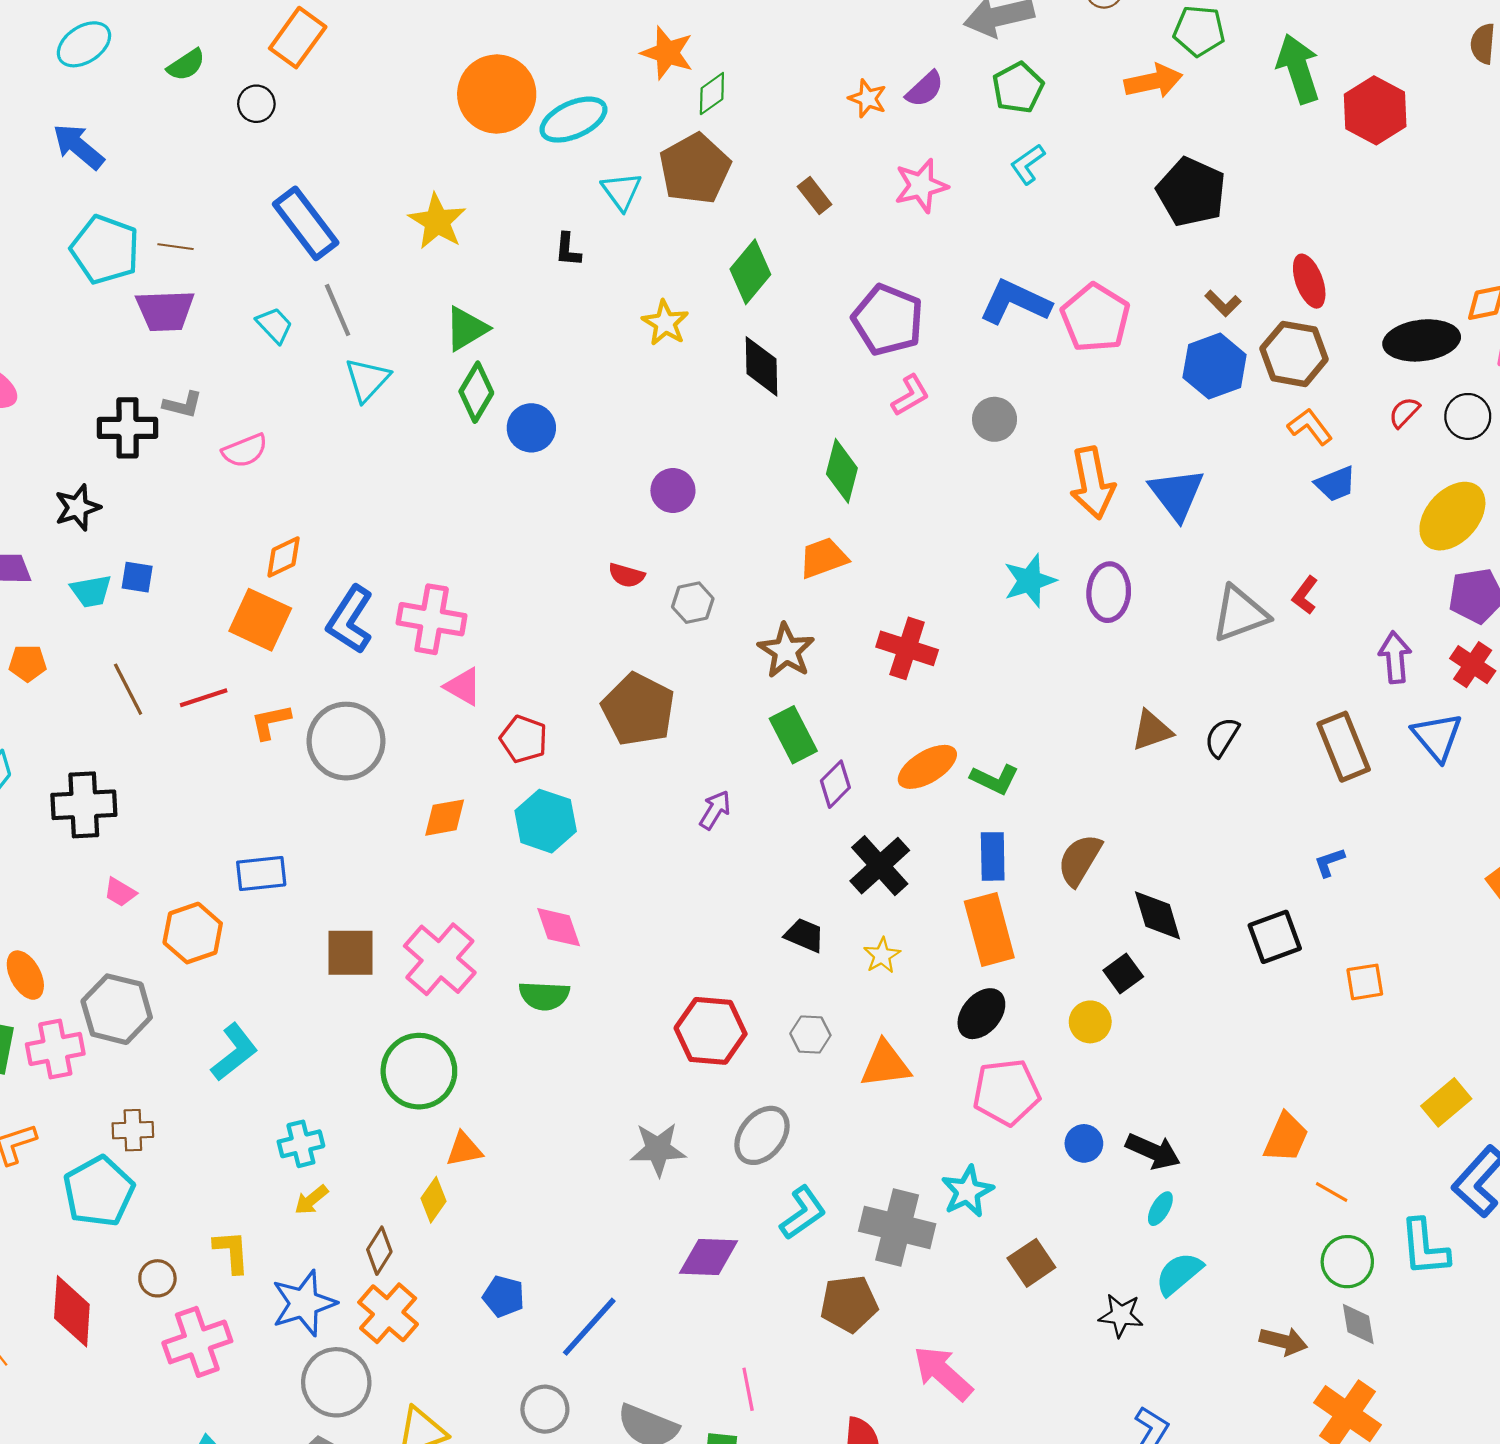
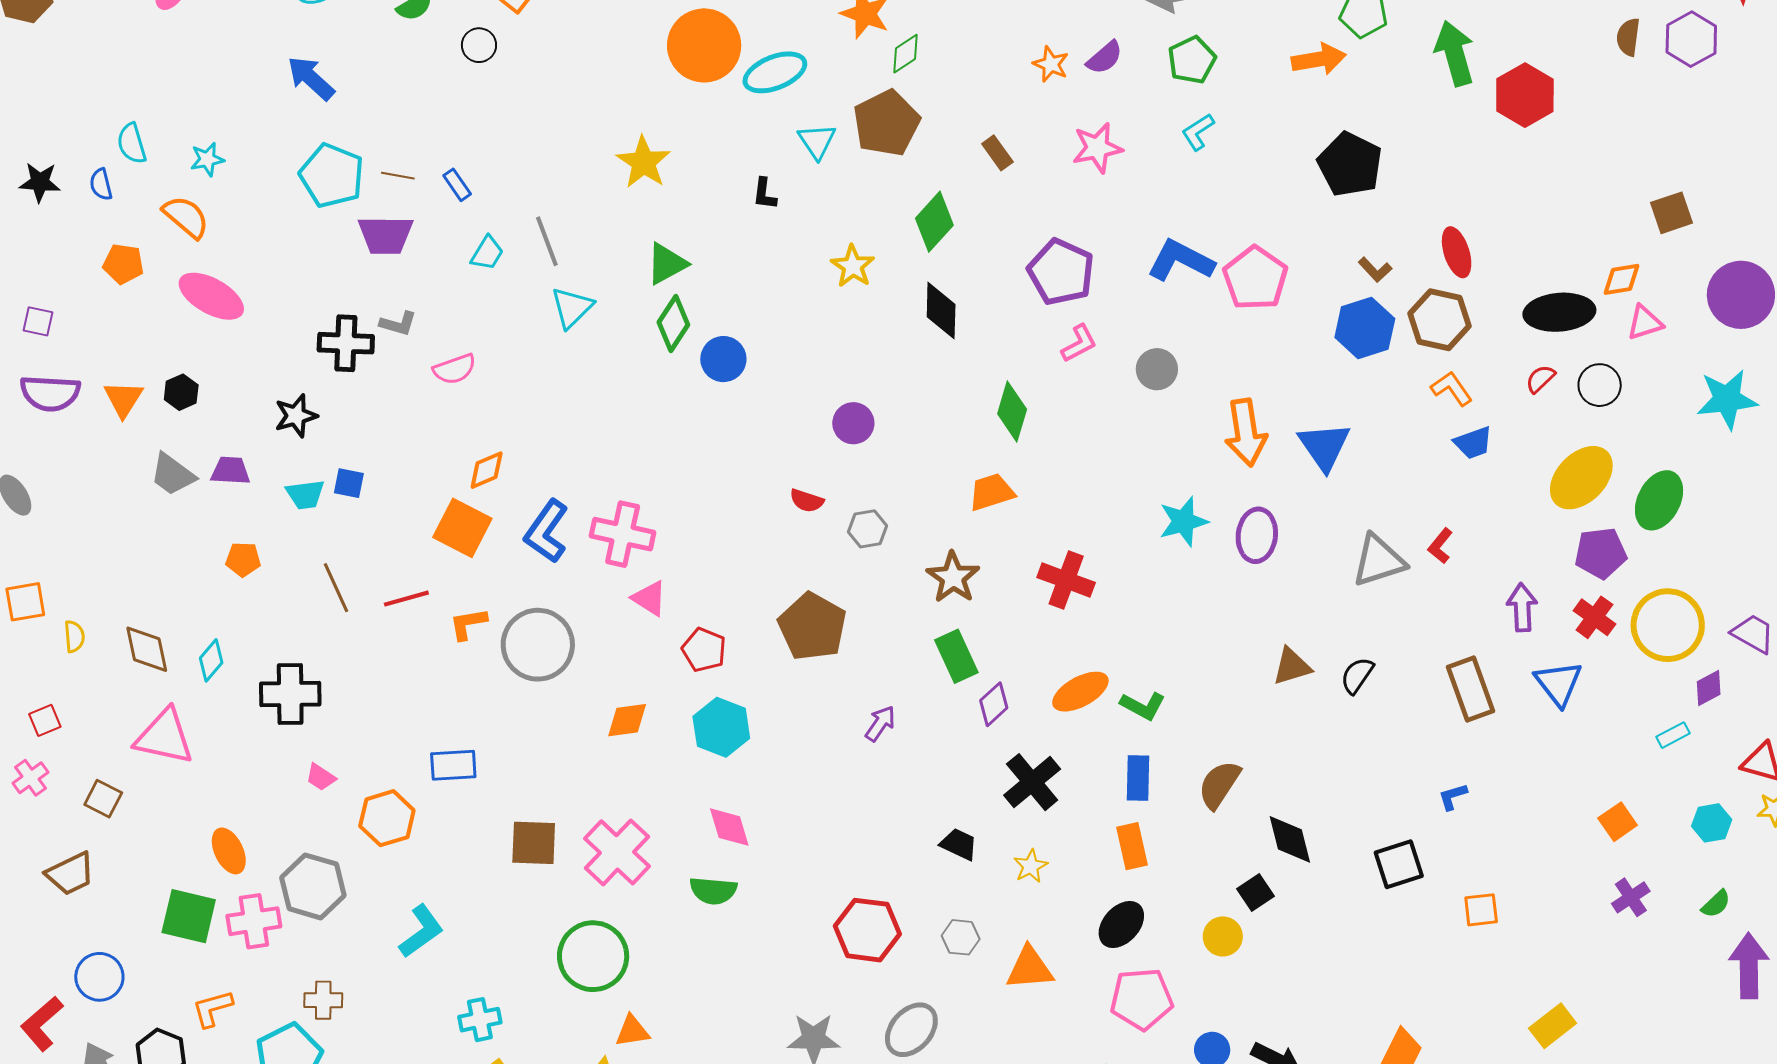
blue rectangle: (306, 223) -> (457, 185), moved, size x0.5
cyan trapezoid: (274, 325) -> (487, 253), turned 72
orange rectangle: (989, 930) -> (1132, 846), size x0.7

